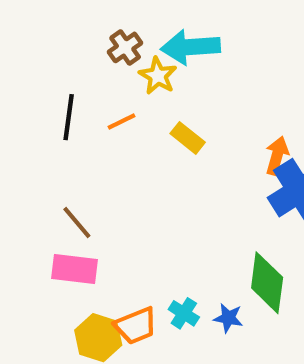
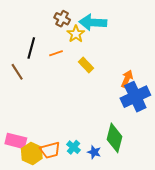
brown cross: (125, 47) -> (62, 19), turned -35
brown line: (77, 222) -> (17, 72), moved
pink rectangle: (74, 269) -> (16, 141), moved

